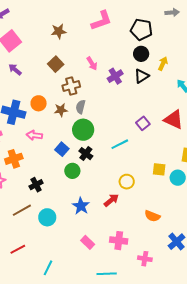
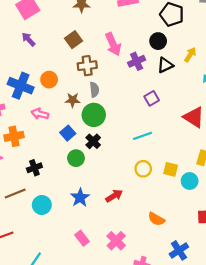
black circle: (141, 54) -> (158, 41), moved
pink arrow: (92, 64) -> (113, 44), size x1.5
gray semicircle: (81, 107) -> (94, 90), turned 152
brown star: (61, 110) -> (73, 100), moved
purple square: (143, 123) -> (152, 98), moved
cyan line: (120, 144) -> (143, 136), moved
yellow circle: (127, 182) -> (143, 169), moved
pink cross: (119, 241) -> (116, 241), turned 30

